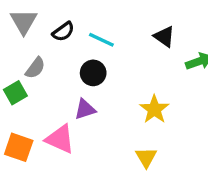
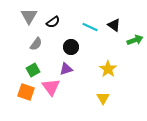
cyan line: (101, 40) -> (90, 27), moved
green square: (15, 93) -> (33, 70), moved
pink triangle: (60, 139) -> (51, 87), turned 30

